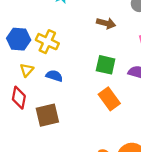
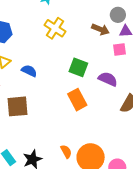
brown arrow: (106, 23) -> (100, 29), moved
yellow cross: (47, 42) -> (55, 28), moved

